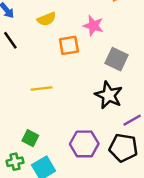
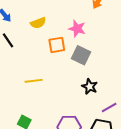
gray square: (116, 59) -> (81, 55), moved
black star: (109, 95) -> (90, 87), size x0.7

